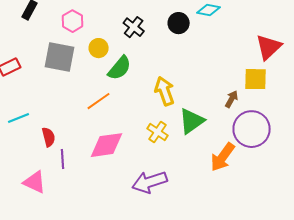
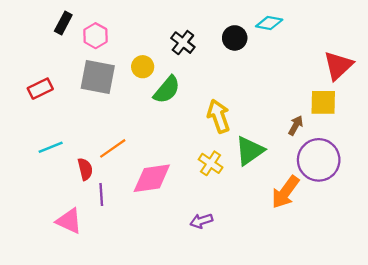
pink hexagon: (73, 21) -> (95, 36), moved
orange line: (99, 101) -> (113, 148), moved
purple arrow: (150, 182) -> (201, 221), size x0.6

